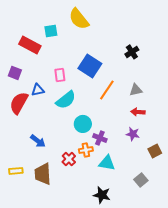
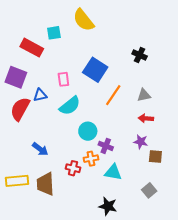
black cross: (132, 52) -> (140, 55), turned -32
purple square: (15, 73) -> (16, 77), size x1.5
brown square: (155, 151) -> (155, 157), moved, turned 32
red cross: (69, 159) -> (73, 168), turned -32
yellow rectangle: (16, 171) -> (17, 181), size x1.5

